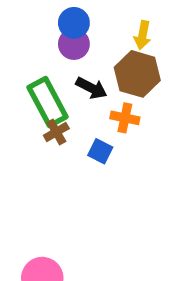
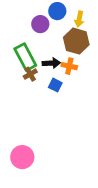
blue circle: (74, 23) -> (57, 11), moved
black arrow: (92, 88) -> (51, 63), moved, turned -30

